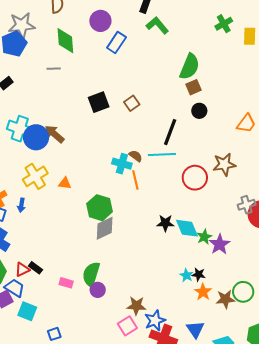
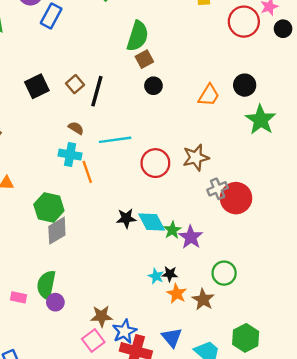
black line: (170, 132) -> (97, 91), moved
brown semicircle: (136, 156) -> (76, 128), moved
brown star: (224, 164) -> (196, 158), moved
green circle: (243, 292) -> (224, 273), moved
brown star: (225, 299) -> (203, 300), turned -30

